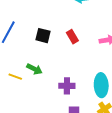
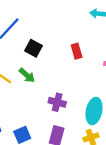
black square: (43, 36) -> (33, 48), moved

